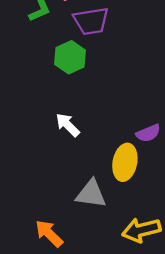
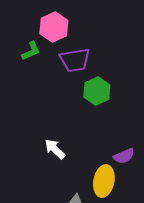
green hexagon: (70, 57) -> (97, 91), moved

